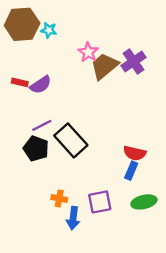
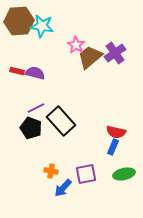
cyan star: (49, 30) -> (42, 26), size x1.6
purple semicircle: (41, 85) -> (35, 73), turned -132
blue arrow: (73, 218) -> (63, 188), turned 36

